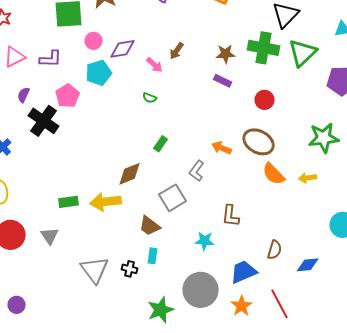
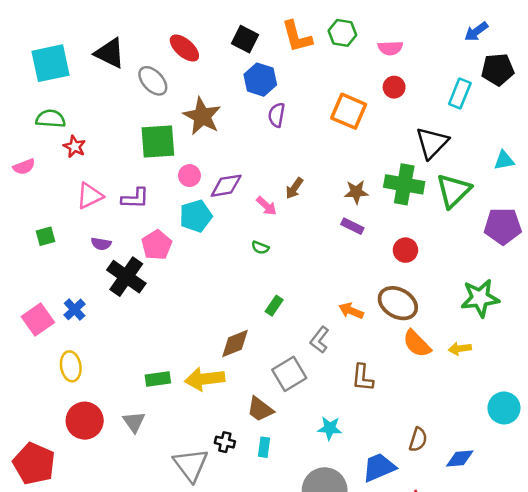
purple semicircle: (24, 95) -> (101, 244), turned -105
brown L-shape: (231, 216) -> (363, 378), moved
black cross: (130, 269) -> (225, 442), moved

